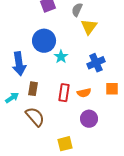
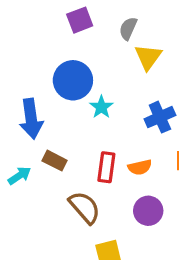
brown rectangle: (33, 89) -> (55, 161), turned -72
brown semicircle: (35, 117) -> (85, 207), moved

